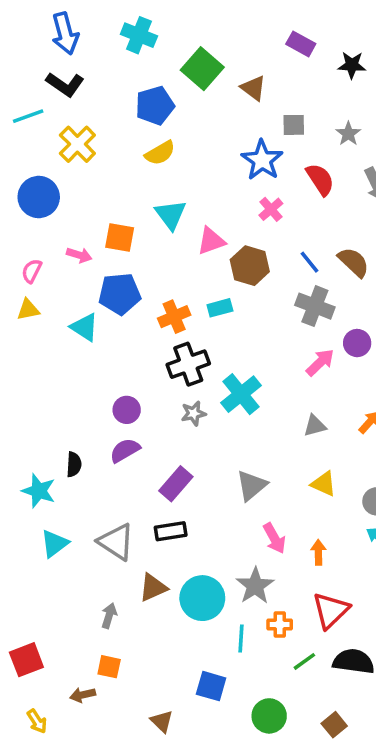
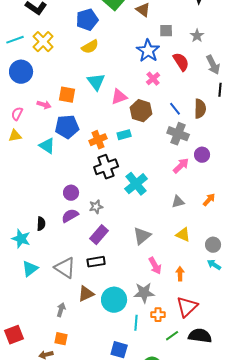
cyan line: (28, 116) -> (15, 40), moved
brown semicircle: (354, 262) -> (200, 109), turned 48
gray star: (194, 413) -> (96, 207), moved
gray star: (255, 586) -> (144, 293), turned 30

